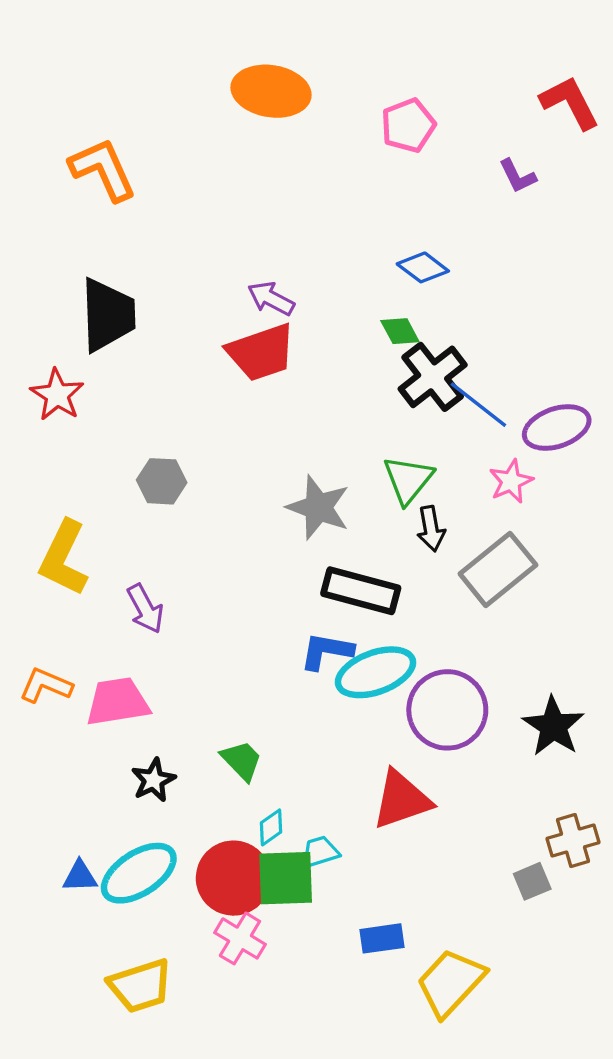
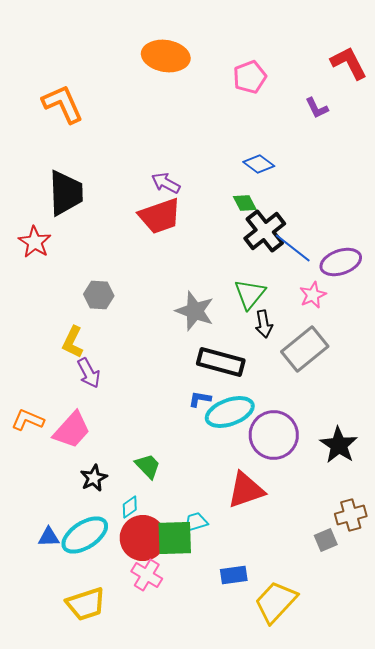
yellow L-shape: (64, 558) -> (73, 342), moved, size x0.7
blue L-shape: (326, 651) -> (200, 399), size x0.7
pink trapezoid: (118, 702) -> (72, 430), turned 141
cyan diamond: (271, 827) -> (130, 507), moved

